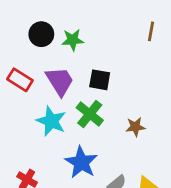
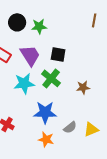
cyan star: (51, 121) -> (24, 83), turned -30
blue star: (81, 162) -> (45, 112), turned -30

